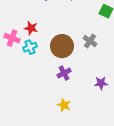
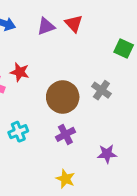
cyan cross: (30, 47) -> (18, 132), moved
purple star: (101, 83) -> (107, 154), moved

